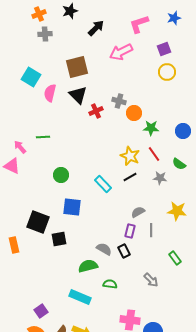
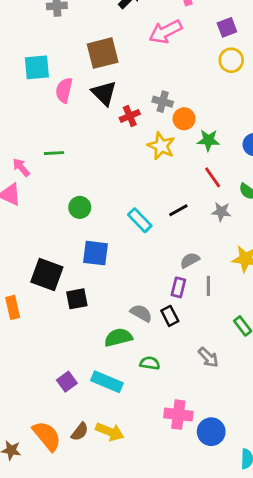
cyan square: (31, 77) -> (37, 67), turned -36
yellow star: (130, 156) -> (161, 146), moved
purple square: (41, 311) -> (67, 382), moved

